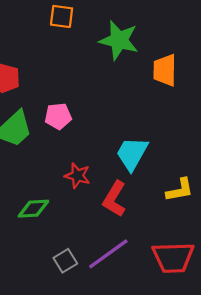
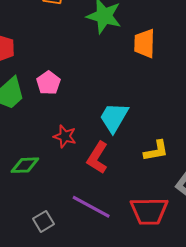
pink pentagon: (58, 116) -> (48, 83), turned -30
purple line: (108, 254) -> (91, 207), turned 63
gray square: (65, 261) -> (44, 221), moved

